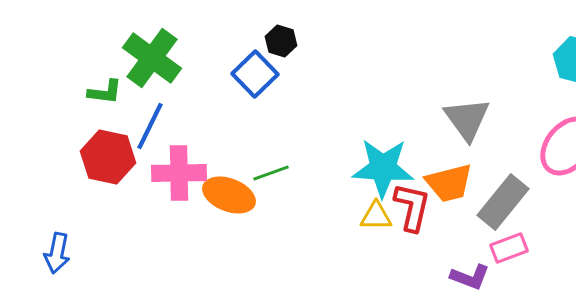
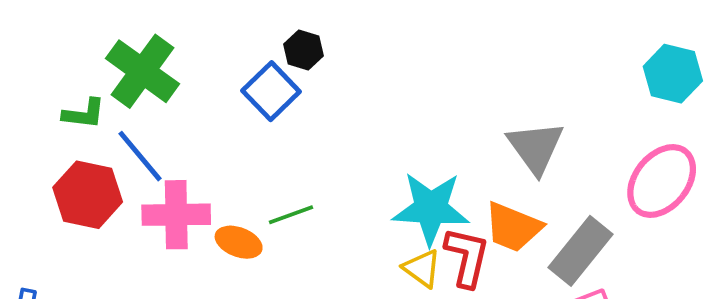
blue line: (150, 126) -> (140, 156), turned -66
orange trapezoid: (449, 183) -> (513, 227), turned 36
orange ellipse: (229, 195) -> (239, 242), size x0.7
yellow triangle: (376, 216) -> (422, 268), turned 36

